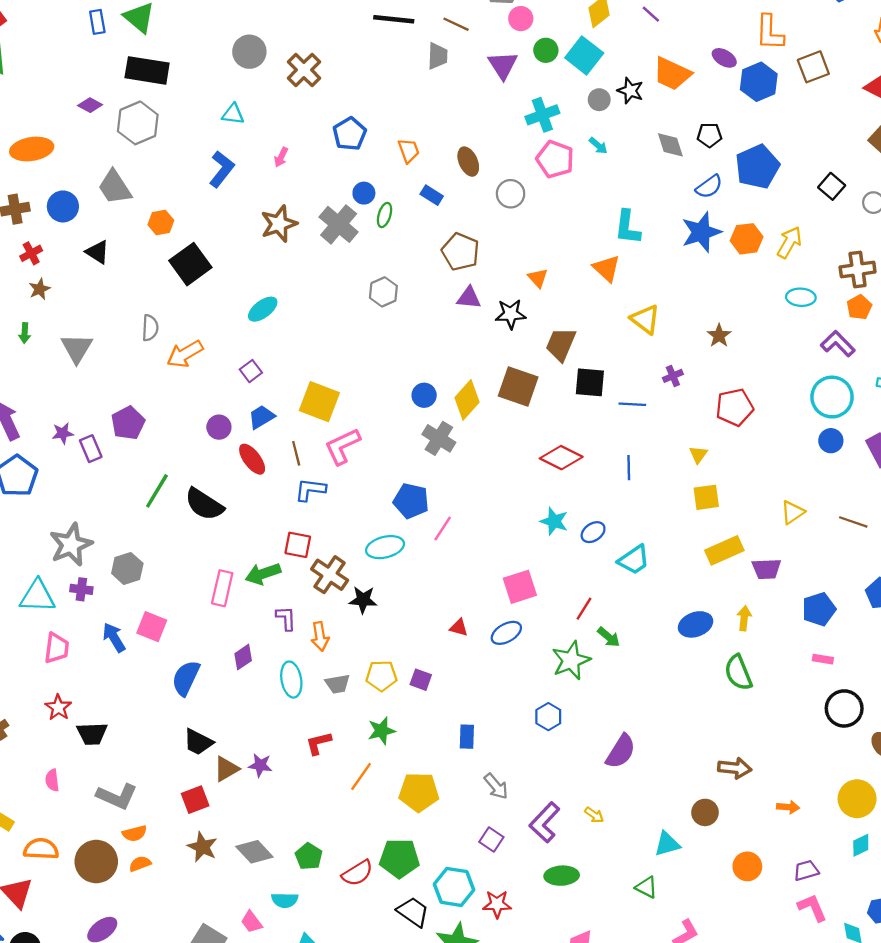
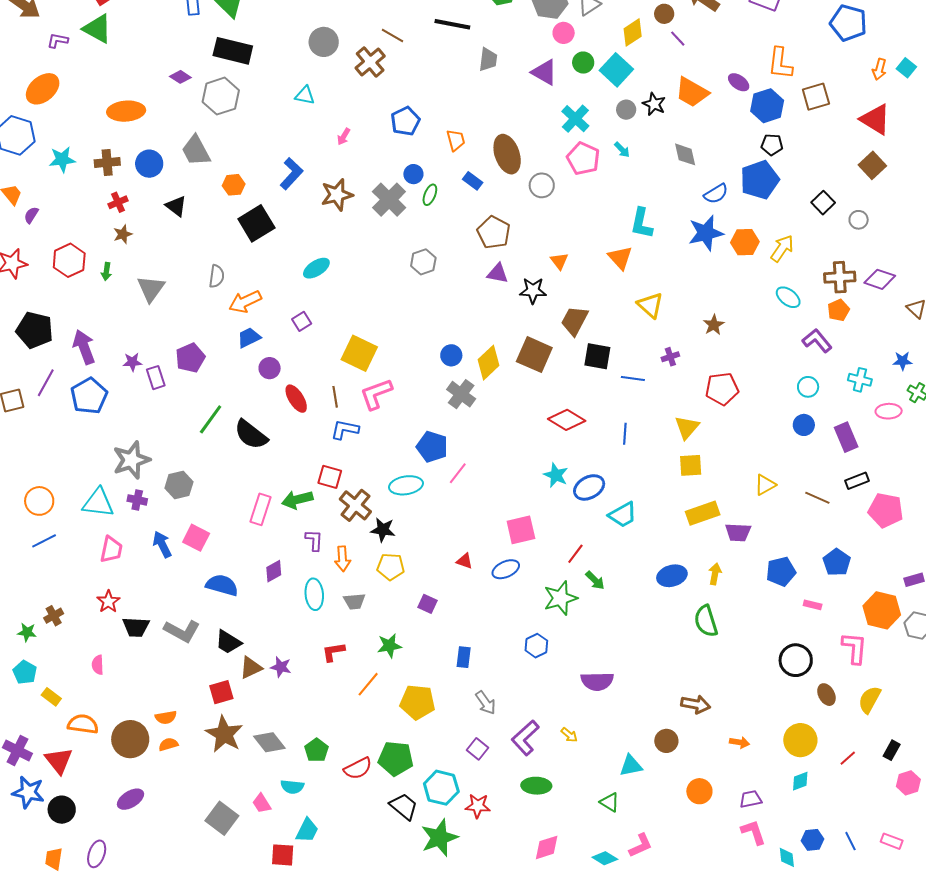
brown line: (456, 24) -> (393, 35), moved
purple triangle: (503, 65) -> (544, 72), turned -32
cyan cross: (542, 115) -> (575, 119), turned -32
black pentagon: (709, 135) -> (772, 145), moved
brown ellipse: (468, 162) -> (507, 154), size x1.5
blue L-shape: (222, 169) -> (291, 174), moved
cyan ellipse: (801, 297) -> (788, 297), turned 30
cyan circle: (832, 397) -> (808, 387), size x0.6
blue trapezoid: (261, 417) -> (249, 338), moved
yellow triangle: (698, 455) -> (687, 427), size x1.5
blue ellipse: (593, 532) -> (589, 487), size x1.4
pink rectangle: (823, 659) -> (813, 605), moved
yellow pentagon: (381, 676) -> (391, 567), moved
blue semicircle: (186, 678) -> (222, 585), turned 76
purple semicircle: (621, 751) -> (597, 681), turned 52
gray L-shape: (117, 796) -> (182, 631), moved
brown star: (202, 847) -> (224, 734), size x1.4

